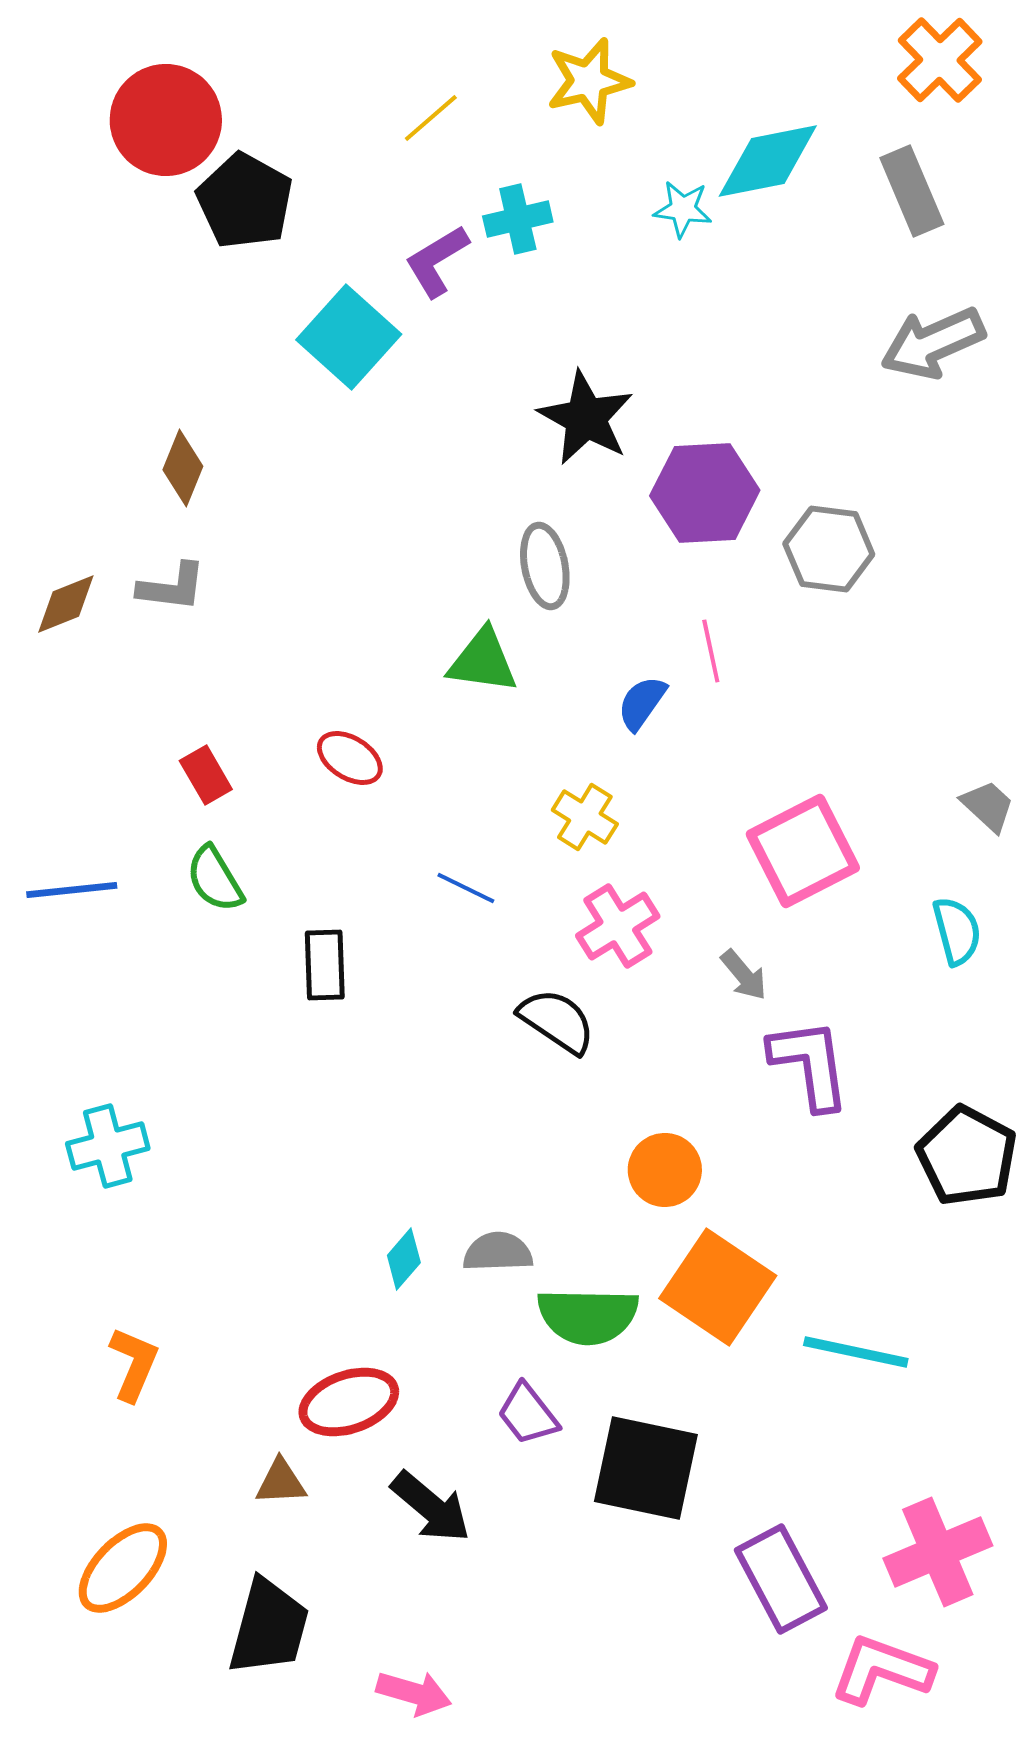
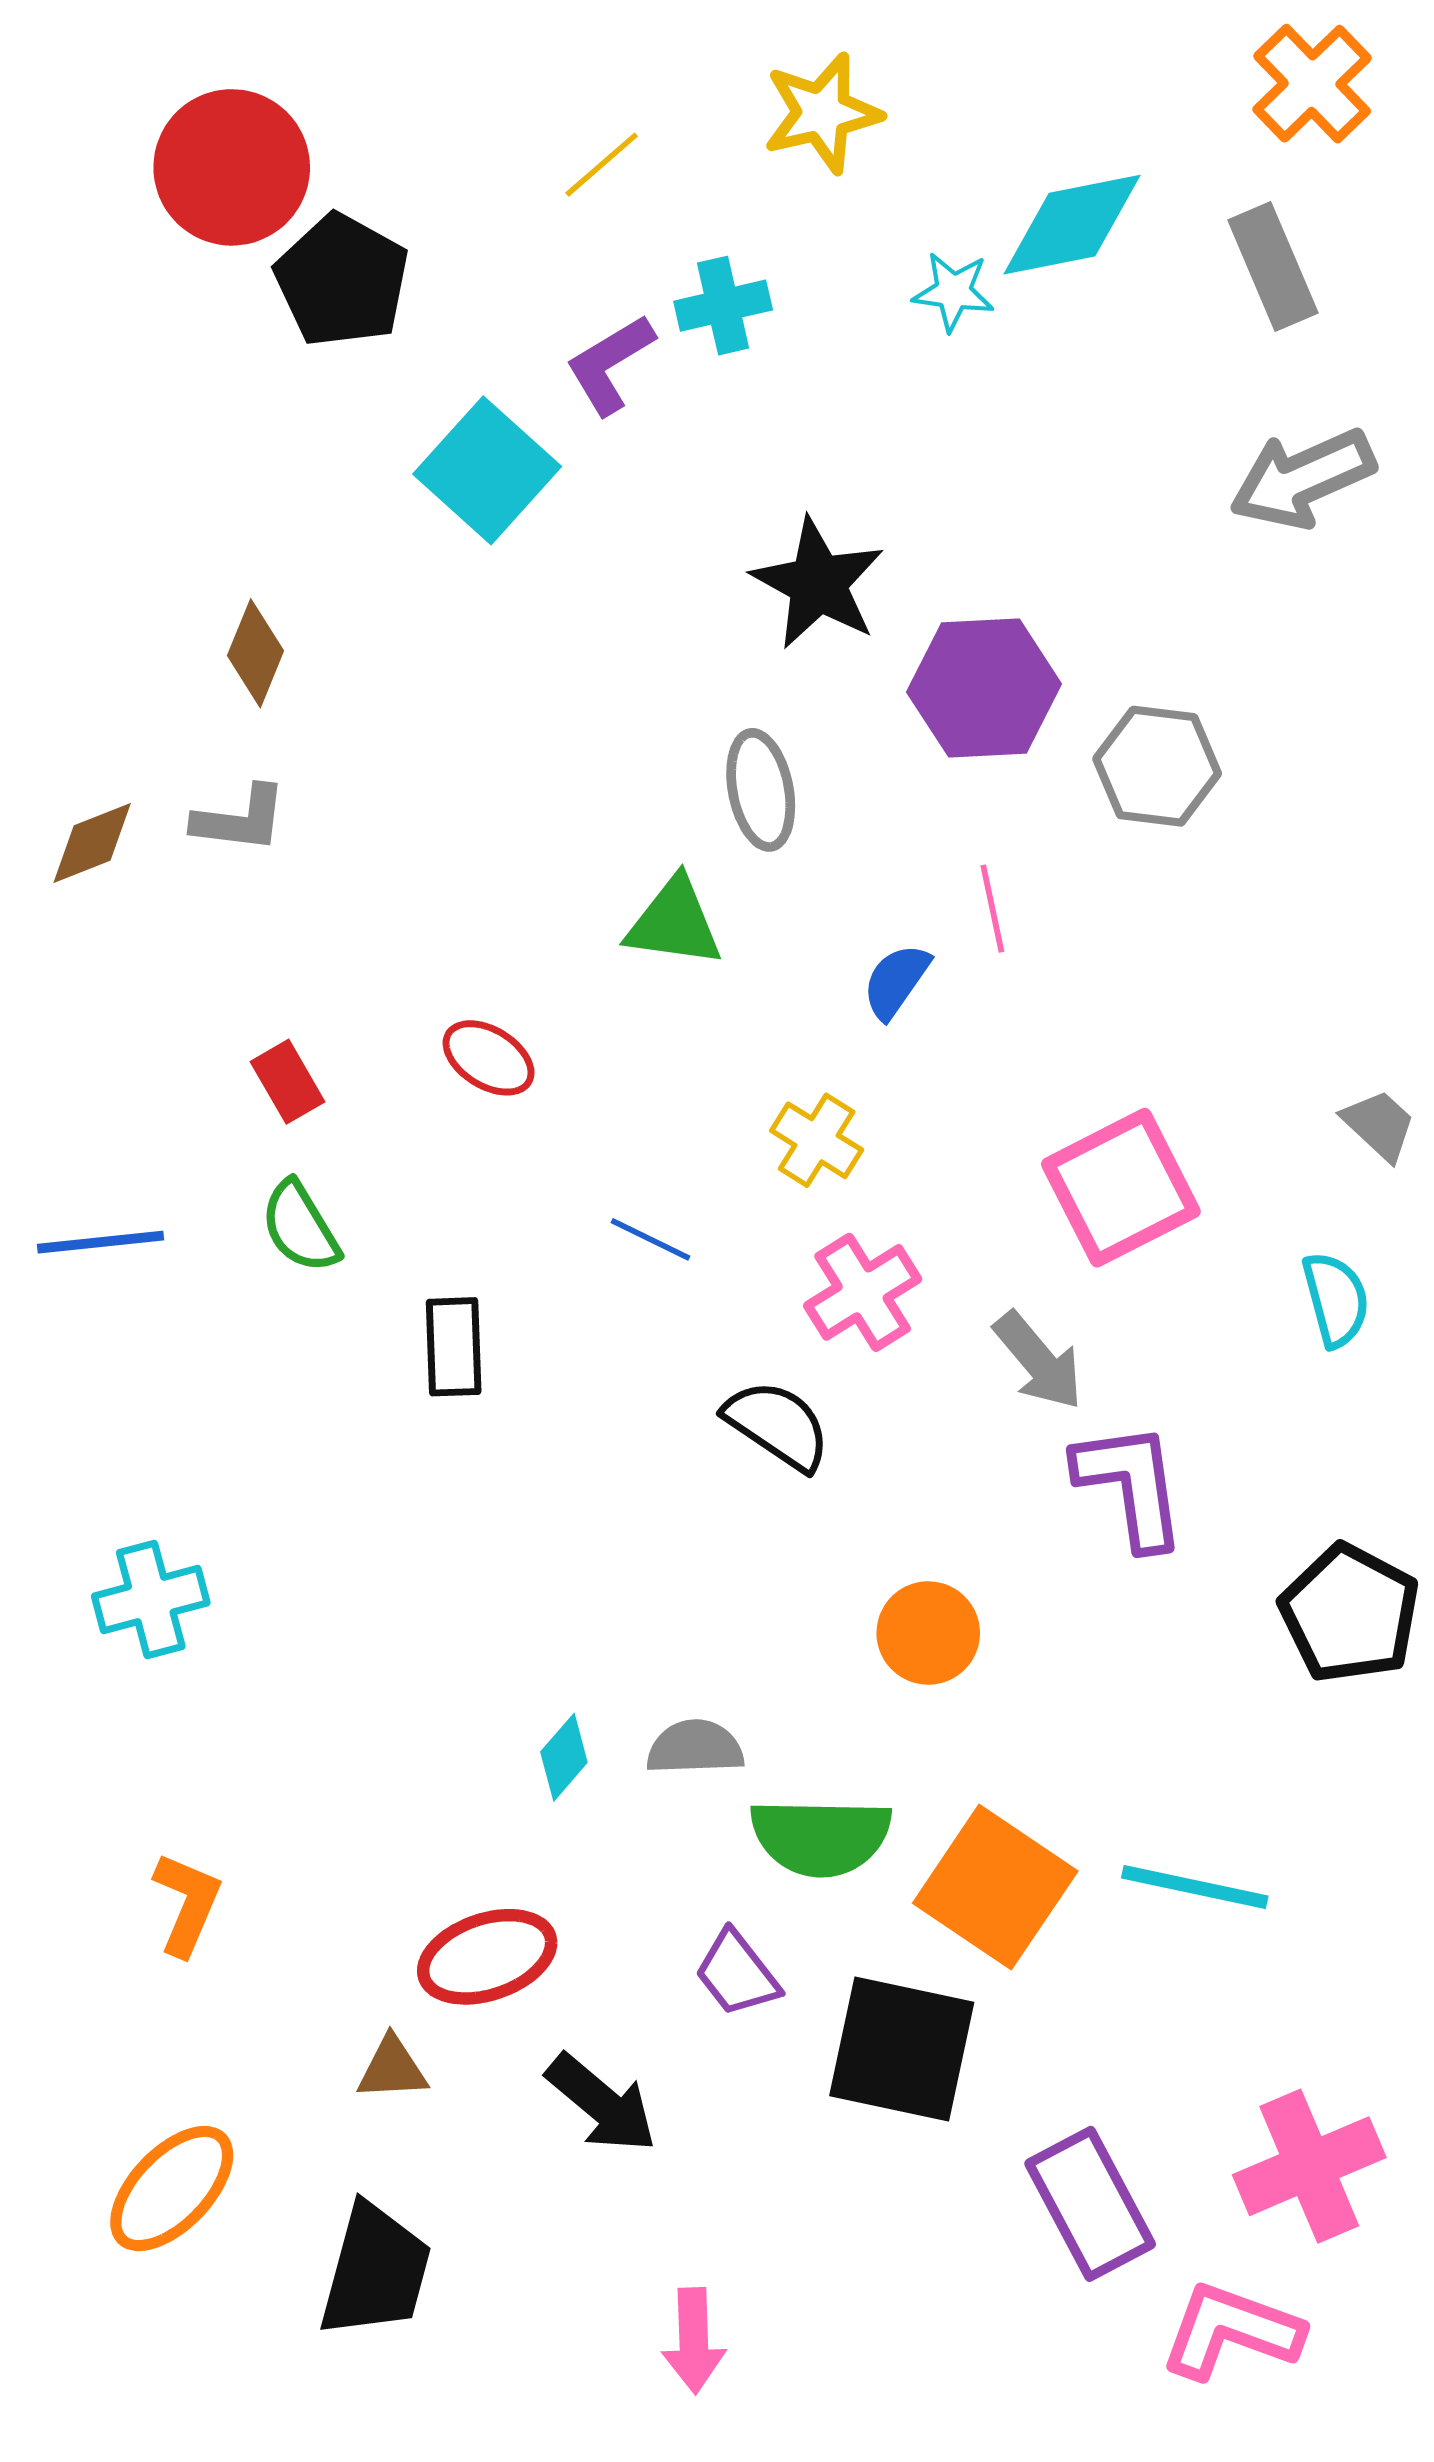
gray arrow: (744, 975) -> (1038, 1361), size x1.4
orange square: (718, 1287) -> (995, 1887), moved
pink arrow: (414, 1693) -> (694, 2341), moved, turned 72

